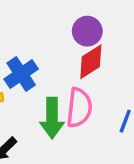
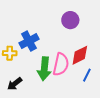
red diamond: (91, 62) -> (80, 55), moved

